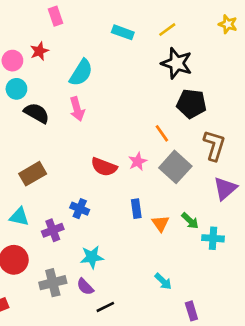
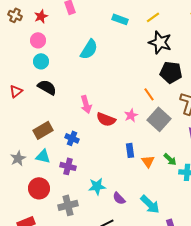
red star: (39, 51) -> (41, 16), moved
pink arrow: (77, 109) -> (86, 104), moved
black semicircle: (37, 113) -> (47, 87), moved
brown rectangle: (33, 174) -> (43, 130), moved
blue cross: (80, 209) -> (72, 138), moved
purple cross: (53, 230) -> (68, 166), turned 35
cyan arrow: (163, 281) -> (150, 204), size x1.5
purple semicircle: (85, 287) -> (119, 198), moved

